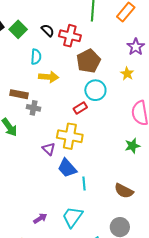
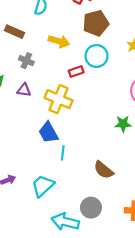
yellow arrow: (49, 77) -> (59, 41), moved
brown rectangle: (19, 94) -> (15, 32), moved
purple triangle: (49, 149) -> (24, 90), moved, turned -48

